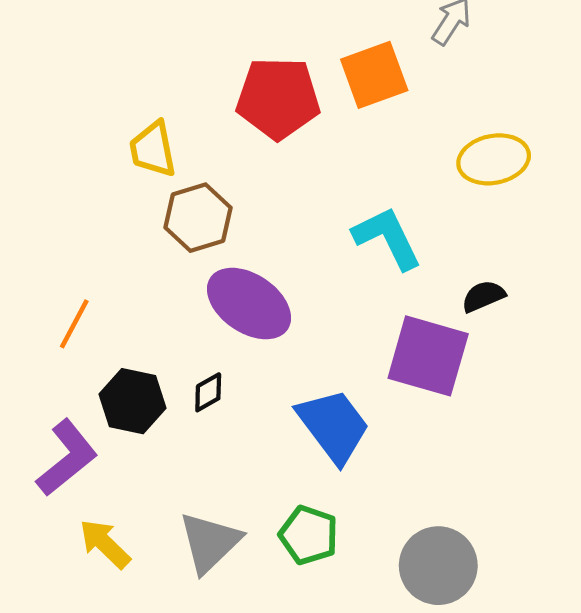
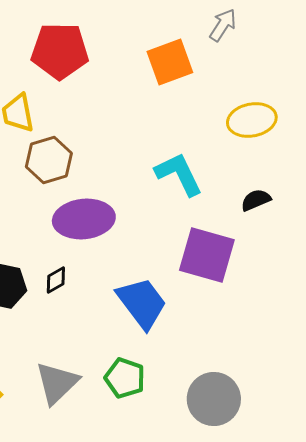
red pentagon: (278, 98) -> (60, 51), moved
black semicircle: (483, 296) -> (256, 200), moved
purple ellipse: (249, 304) -> (84, 219), turned -40

